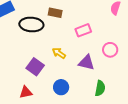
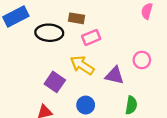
pink rectangle: (83, 30) -> (91, 37), moved
yellow arrow: (59, 53) -> (82, 65), size x1.5

